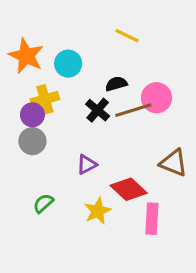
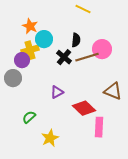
orange star: (26, 56) -> (30, 26), moved, size x0.7
cyan circle: (68, 64) -> (44, 39), moved
black semicircle: (116, 84) -> (76, 40), turned 112
gray circle: (32, 141) -> (13, 78), moved
yellow star: (98, 211) -> (50, 138), moved

